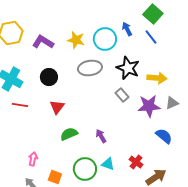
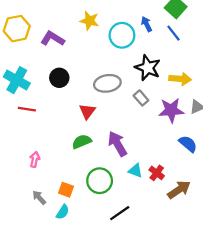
yellow star: (76, 40) -> (90, 21), moved
gray ellipse: (90, 68) -> (107, 83), moved
red triangle: (57, 107) -> (87, 111), moved
purple arrow: (101, 136) -> (117, 144), size x1.6
pink arrow: (33, 159) -> (35, 159), moved
cyan triangle: (108, 164) -> (135, 171), moved

